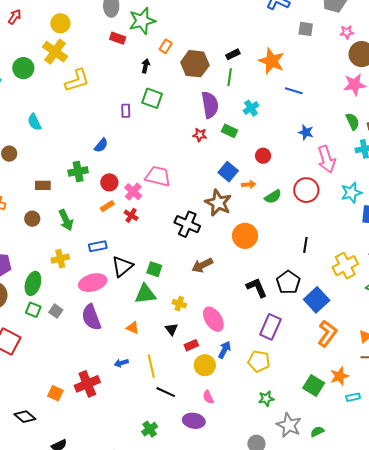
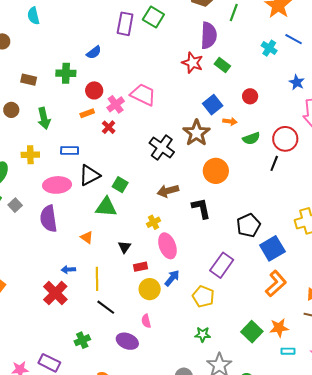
cyan cross: (251, 108) -> (269, 48), moved, turned -35
purple rectangle: (126, 111) -> (125, 24), size x1.6
red star: (200, 135) -> (192, 63), size x1.5
black line: (305, 245) -> (274, 163), moved
black L-shape: (257, 288) -> (201, 208), moved
yellow cross: (179, 304) -> (153, 222), moved, turned 32
red cross: (87, 384) -> (55, 293), moved, turned -35

